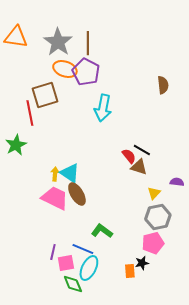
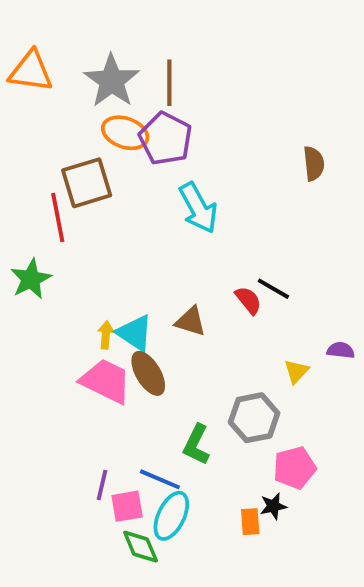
cyan arrow: (103, 108) -> (198, 208), turned -40
brown triangle: (139, 167) -> (191, 321), moved
gray hexagon: (158, 217) -> (254, 418), moved
green L-shape: (102, 231) -> (196, 445), turned -100

